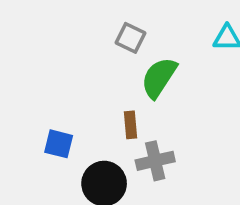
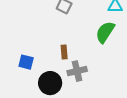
green semicircle: (159, 78) -> (105, 32), moved

